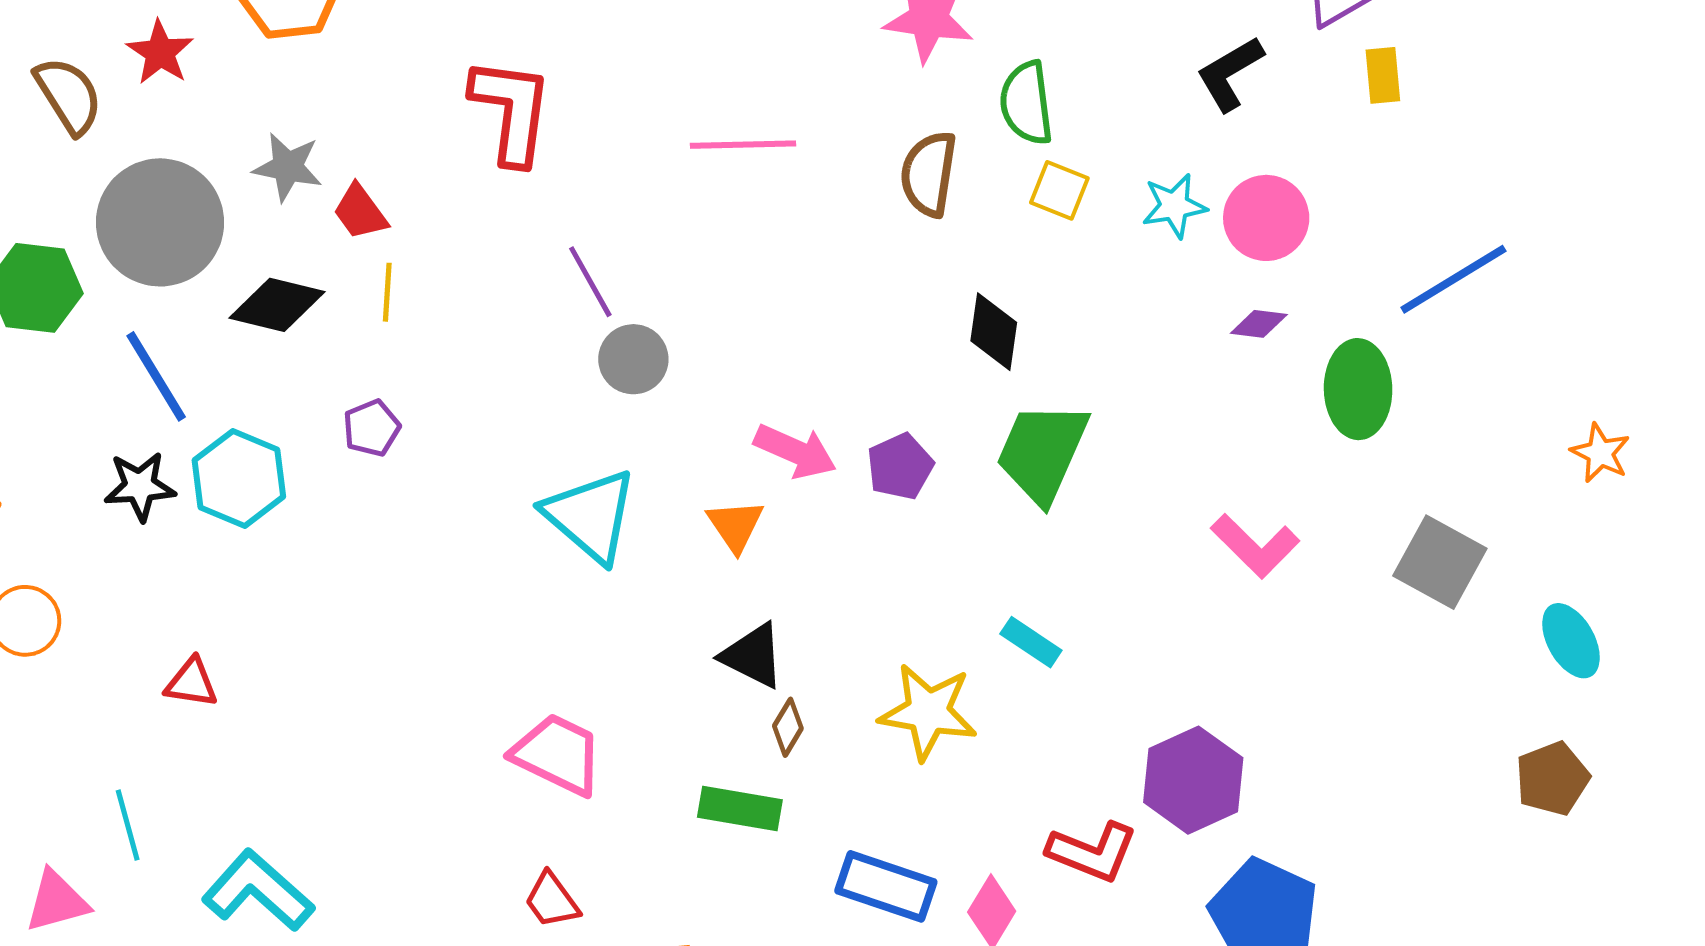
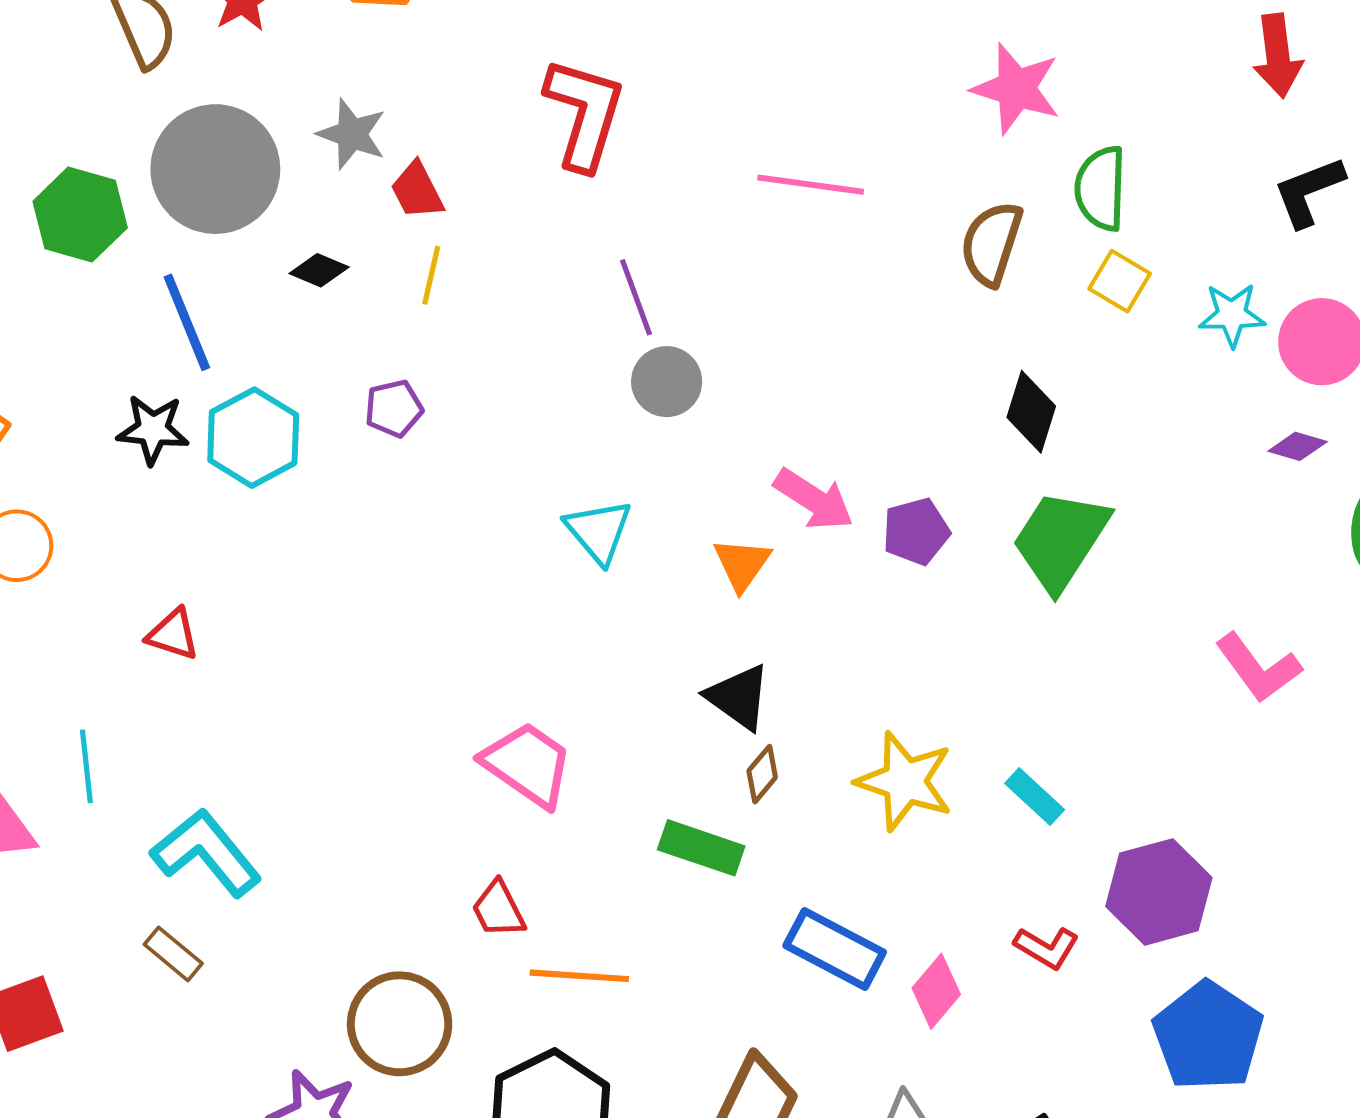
black diamond: (277, 305) -> (319, 270), size x0.6
cyan triangle: (590, 516) -> (599, 531), size x0.7
cyan rectangle: (1031, 642) -> (1035, 797), moved
red L-shape: (1092, 852) -> (1047, 948), size x0.7

